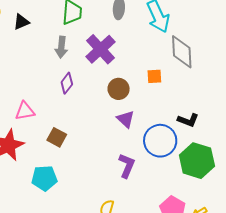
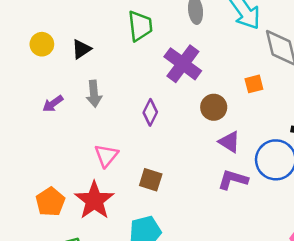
gray arrow: (61, 47) -> (94, 94), moved
pink triangle: (25, 111) -> (106, 155), turned -30
purple L-shape: (127, 166) -> (233, 180), moved, turned -85

